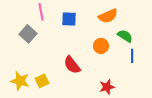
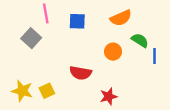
blue line: (132, 56) -> (155, 56), moved
red semicircle: (72, 65) -> (81, 73), turned -42
red star: (107, 87) -> (109, 96), moved

